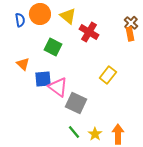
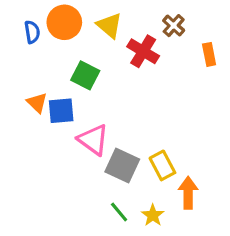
brown cross: (131, 23) -> (174, 26), moved
yellow rectangle: (108, 75) -> (162, 165), moved, turned -66
blue square: (43, 79) -> (61, 111), moved
orange arrow: (118, 134) -> (188, 193), moved

